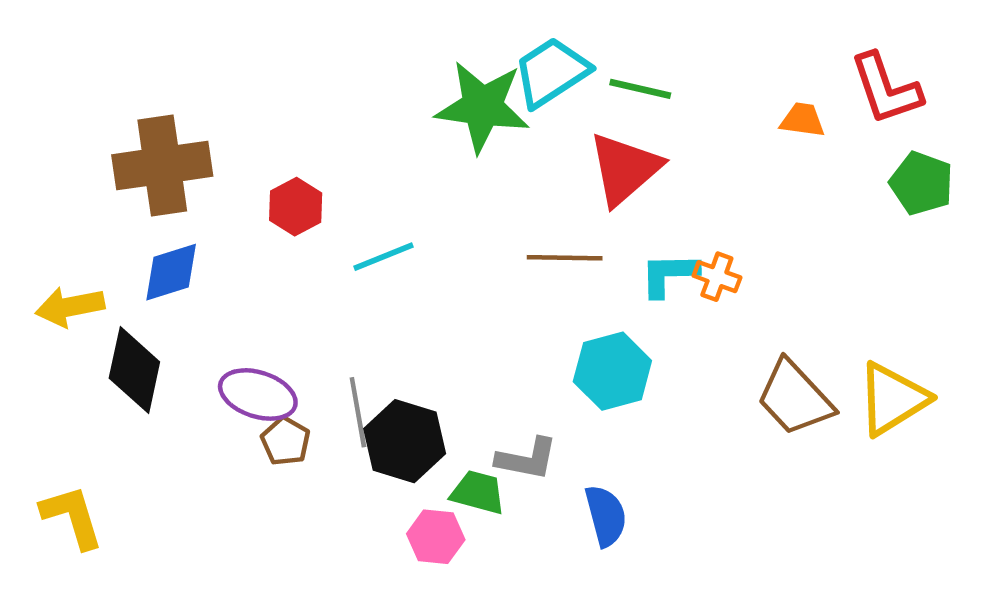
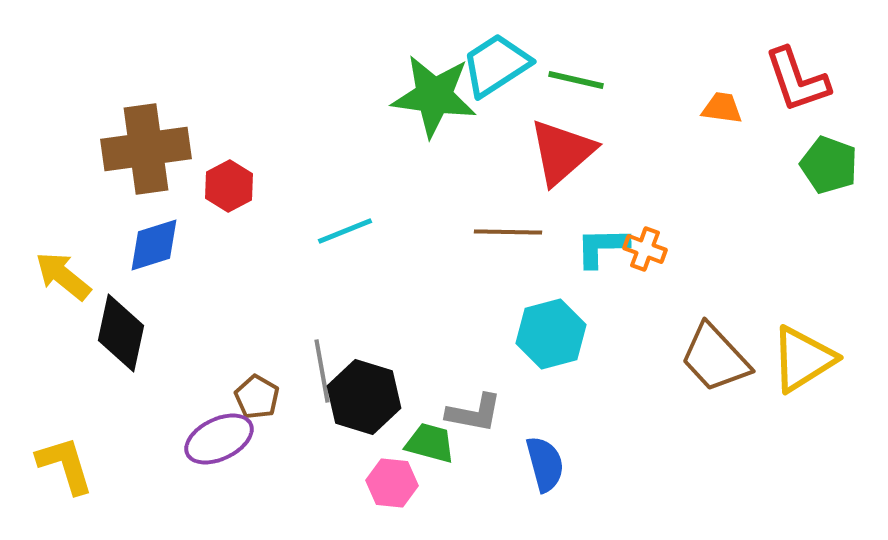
red hexagon: (296, 207) -> (229, 186), moved
yellow arrow: (70, 307) -> (63, 276), turned 50
purple ellipse: (258, 394) -> (219, 439), moved, turned -44

